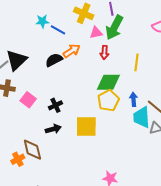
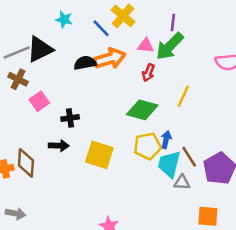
yellow cross: (84, 13) -> (123, 16), moved
cyan star: (42, 21) -> (64, 19), moved
orange arrow: (72, 51) -> (110, 59), size x1.4
yellow pentagon: (108, 100) -> (147, 146), moved

